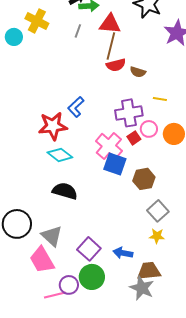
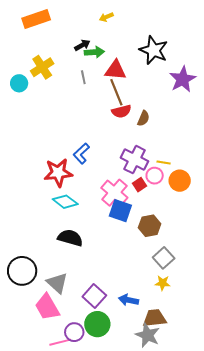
yellow cross: (37, 21) -> (42, 67), turned 30
gray line: (78, 31) -> (83, 77), turned -32
brown line: (111, 46) -> (116, 92), turned -36
brown semicircle: (138, 72) -> (143, 118), turned -84
yellow line: (160, 99) -> (164, 163), moved
purple cross: (129, 113) -> (134, 160), turned 36

